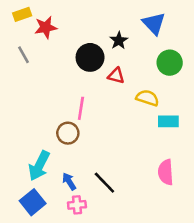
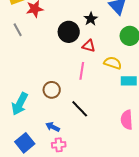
pink line: (81, 108) -> (82, 71), moved
cyan arrow: (39, 166) -> (20, 104), moved
blue arrow: (69, 181) -> (53, 127), turned -32
black line: (104, 183) -> (80, 109), moved

